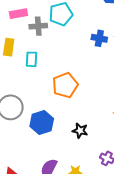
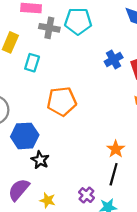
blue cross: (99, 38) -> (114, 60), turned 35
black star: (80, 131) -> (40, 160), moved

